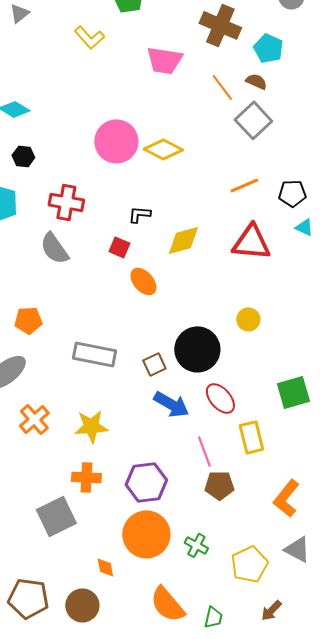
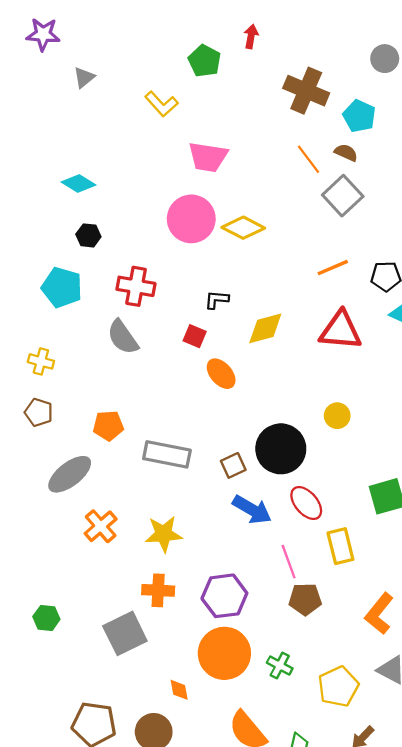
pink trapezoid: (164, 60) -> (208, 157), moved
orange pentagon: (28, 320) -> (108, 426), moved

